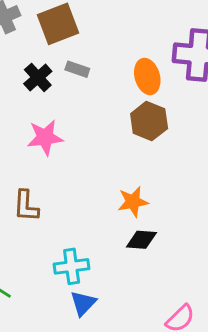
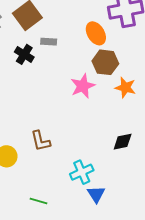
pink star: (45, 137) -> (83, 86), moved
orange star: (133, 202) -> (125, 88), moved, turned -30

